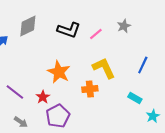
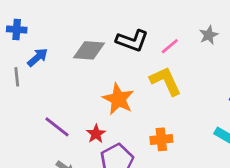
gray diamond: (28, 26) -> (89, 50), moved, turned 30
yellow L-shape: (104, 68) -> (166, 81), moved
orange cross: (90, 89) -> (161, 139), moved

